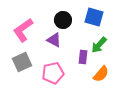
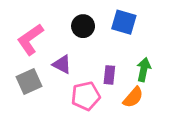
purple triangle: (54, 40) -> (62, 64), moved
green arrow: (99, 45) -> (144, 70), moved, turned 150
pink pentagon: (53, 73) -> (86, 96), moved

